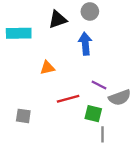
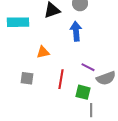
red line: (68, 99) -> (61, 79), turned -66
gray square: (23, 116) -> (27, 78), moved

